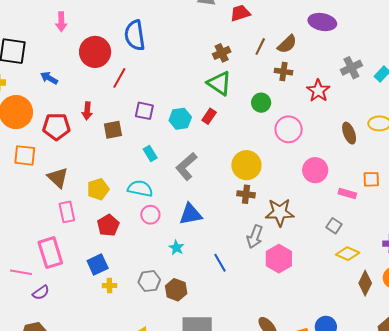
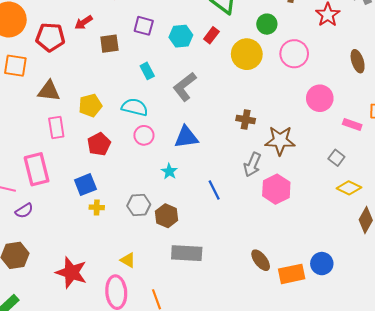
red arrow: (87, 111) -> (84, 22), turned 48
yellow circle: (246, 165) -> (247, 54), moved
brown triangle: (58, 178) -> (49, 91), turned -40

